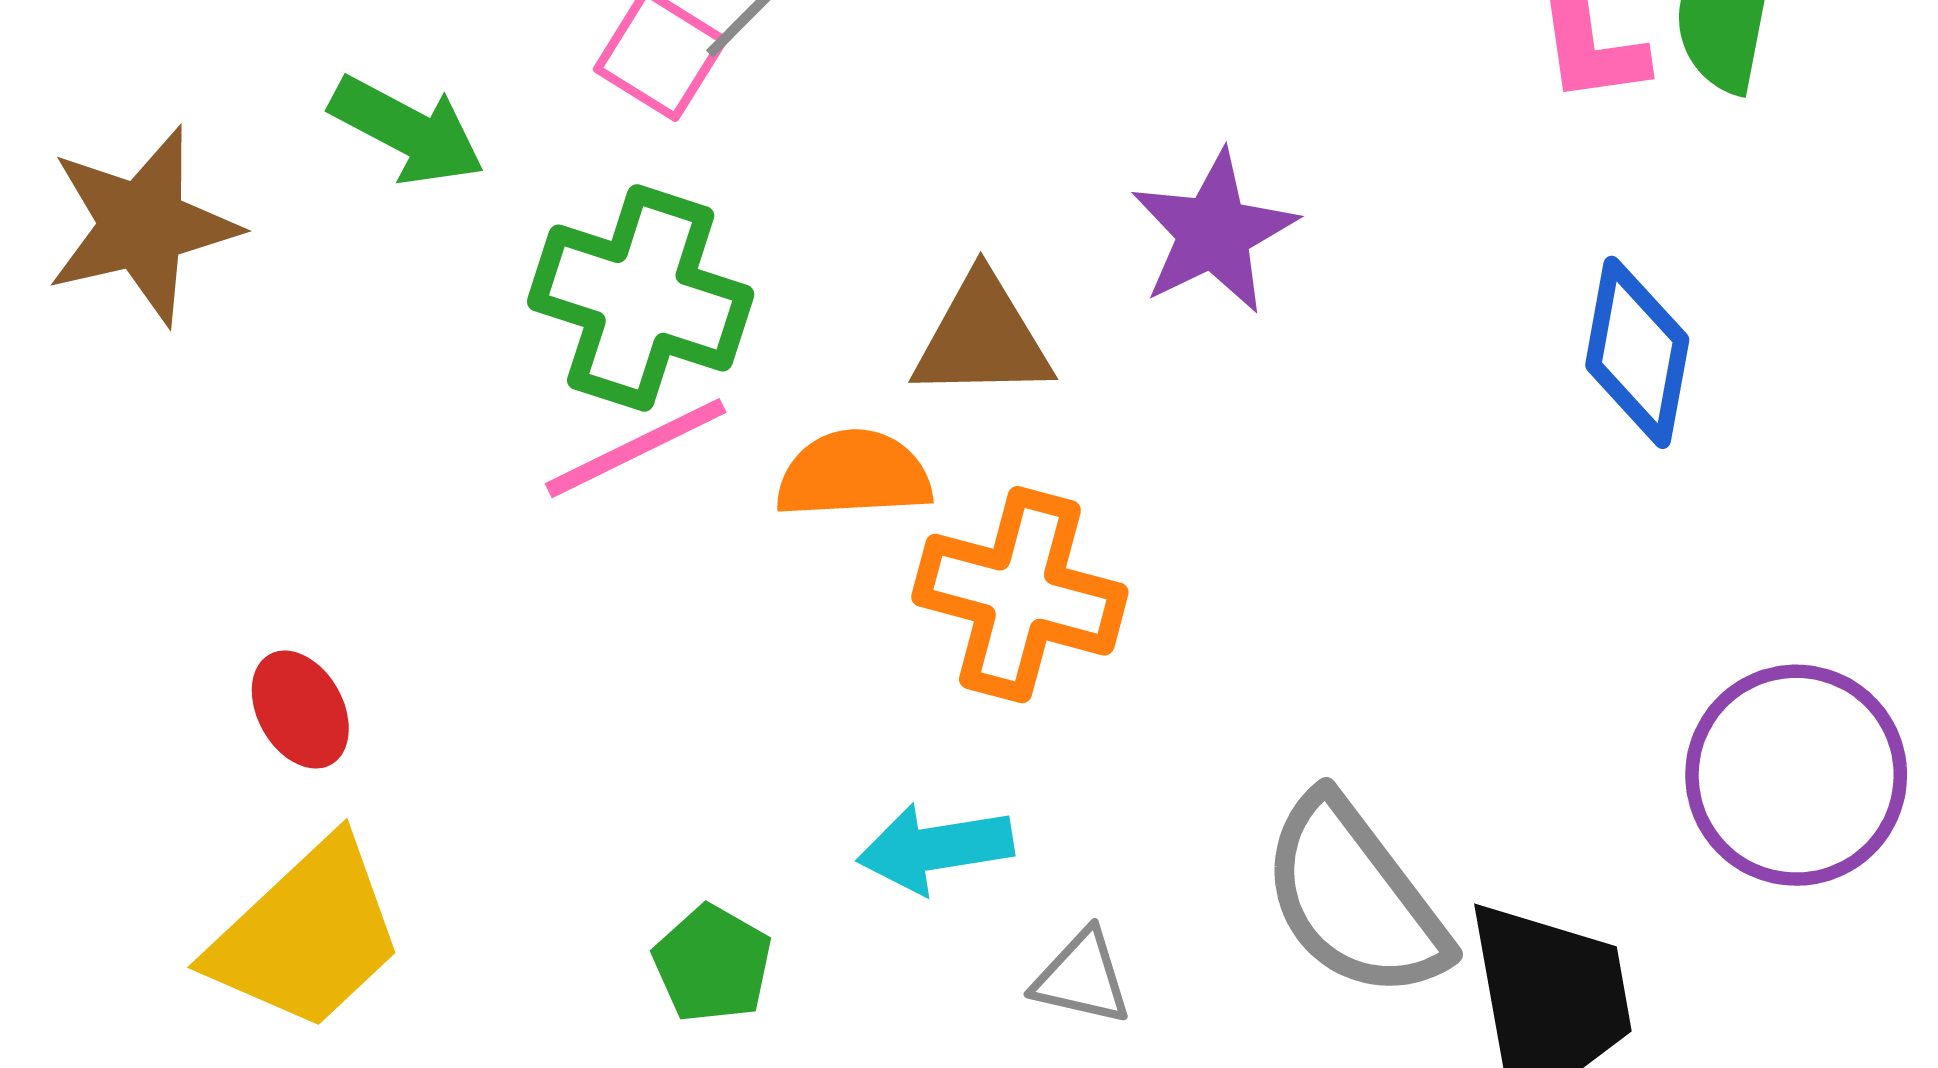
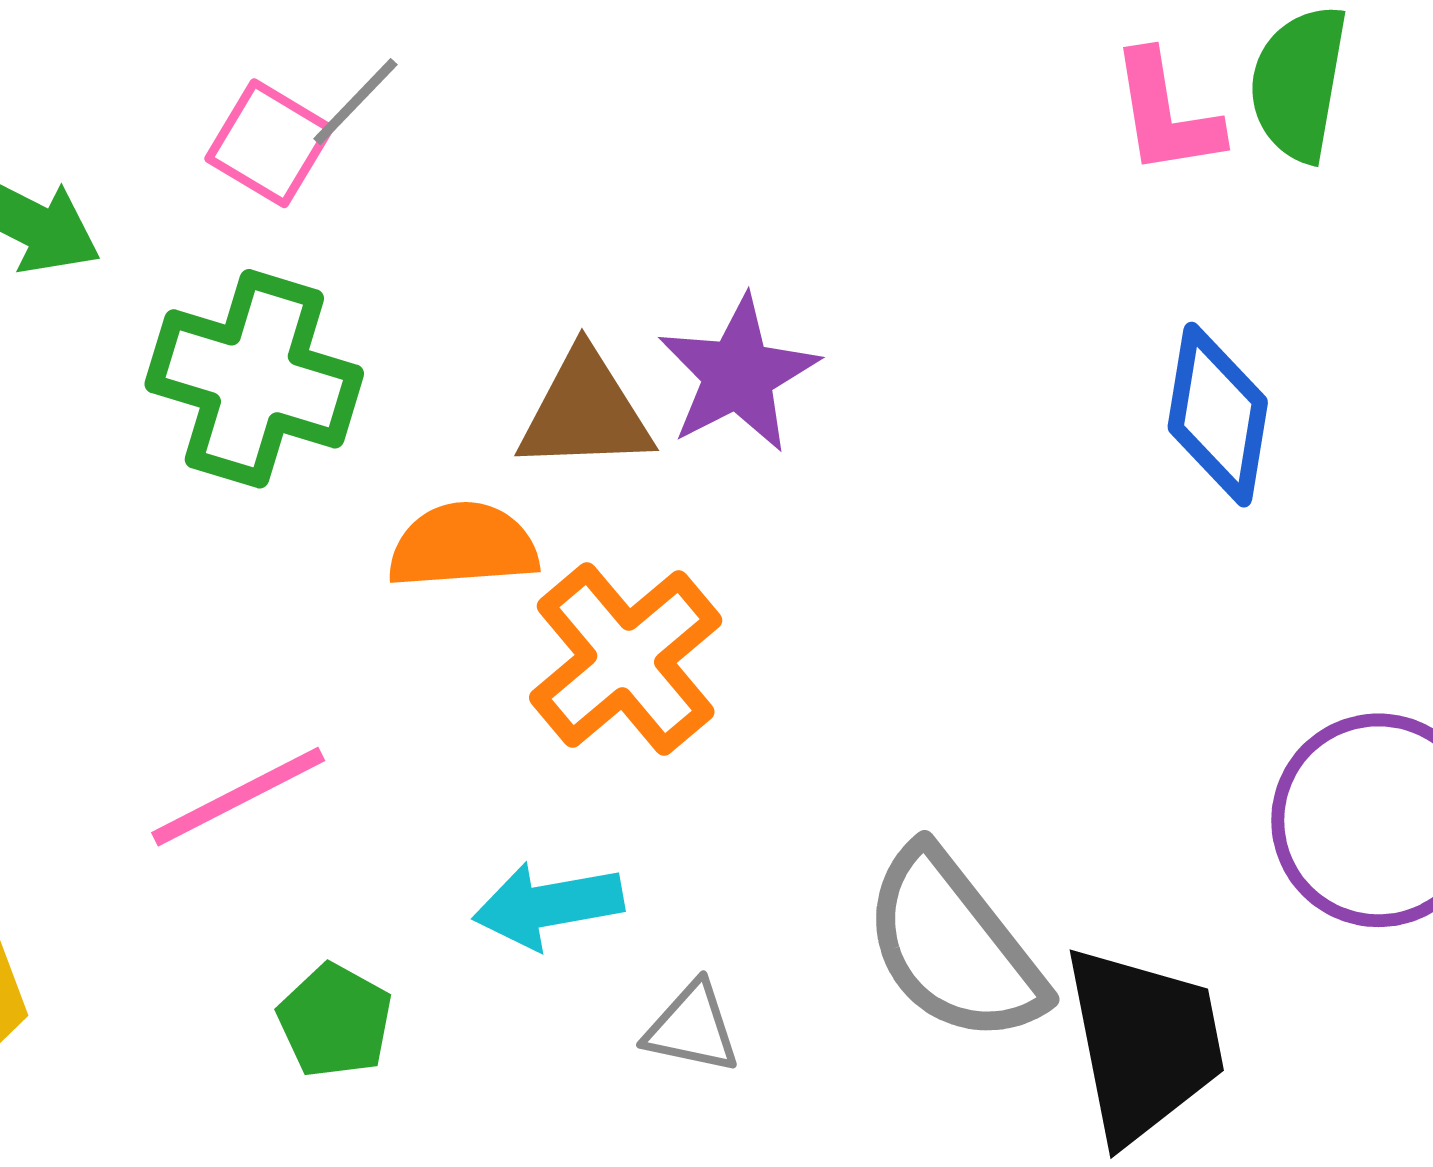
purple star: (1214, 232) -> (738, 374), moved
pink line: (636, 448) -> (238, 797), moved
orange cross: (1020, 595) -> (626, 659), turned 36

